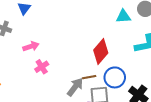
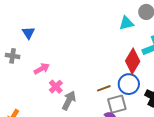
red diamond: (101, 51) -> (133, 61), moved
gray arrow: (75, 87) -> (69, 101), moved

